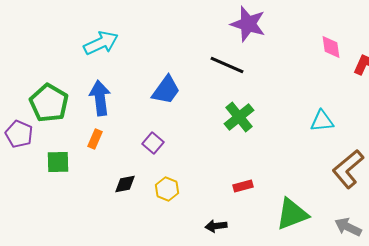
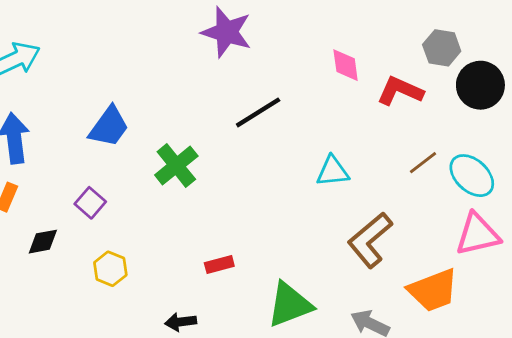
black line: (227, 65) -> (258, 112), moved, turned -56
green cross: (239, 117) -> (176, 166), moved
black diamond: (125, 184) -> (43, 242), moved

